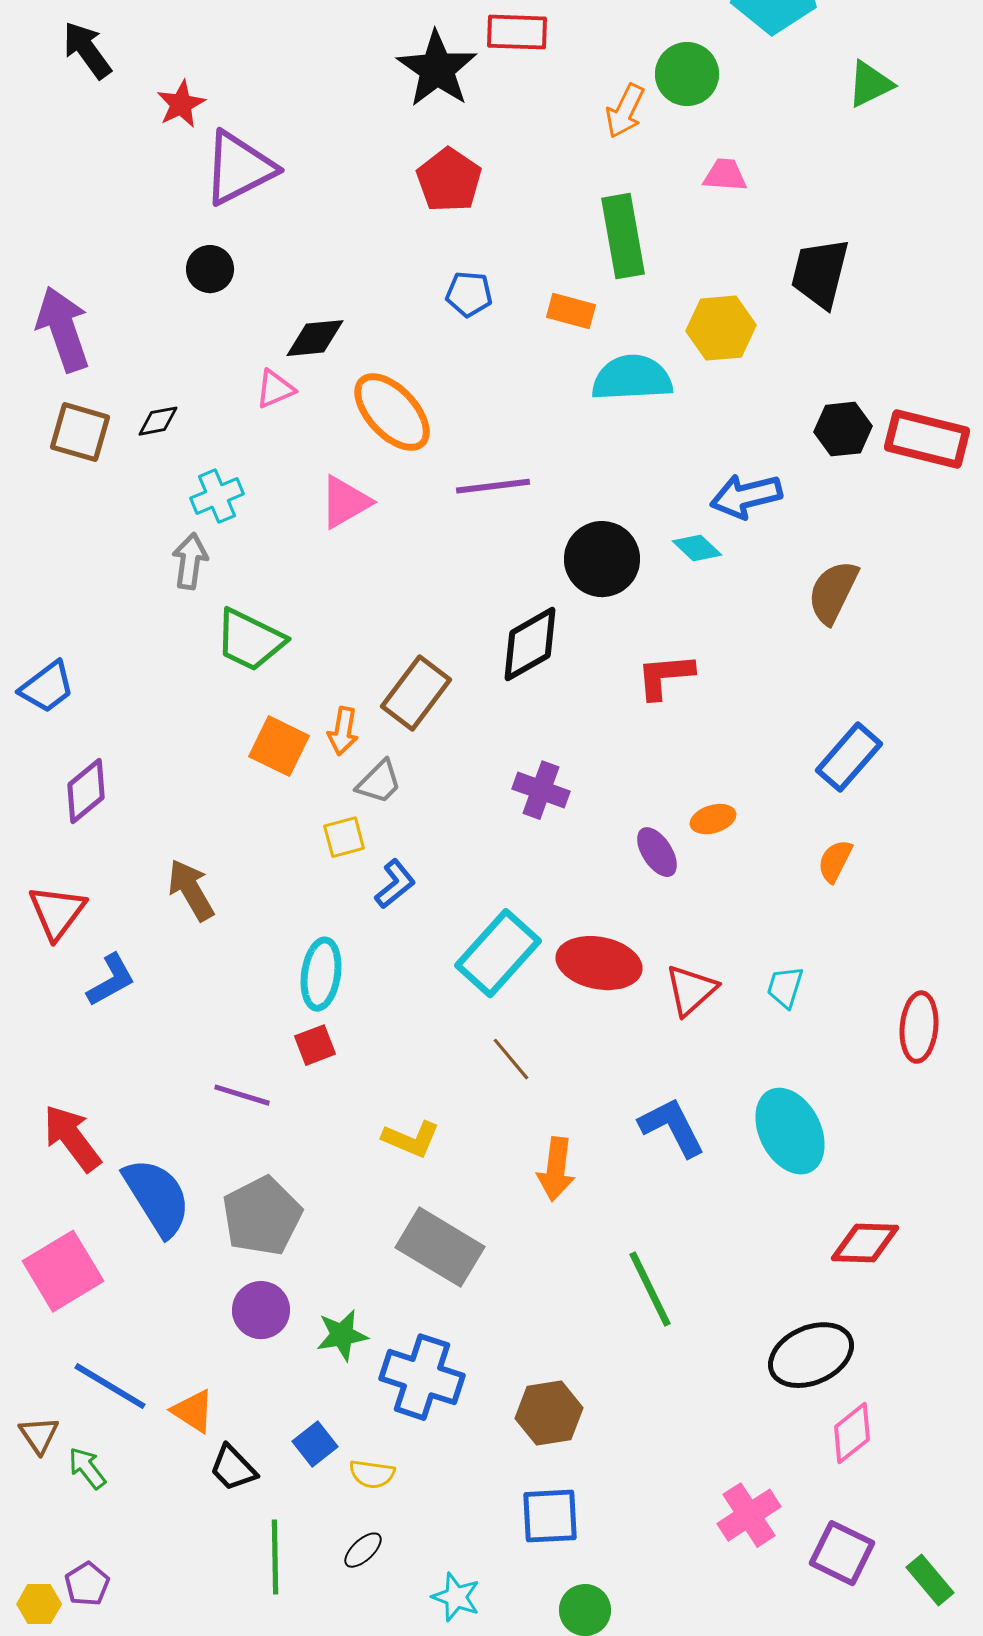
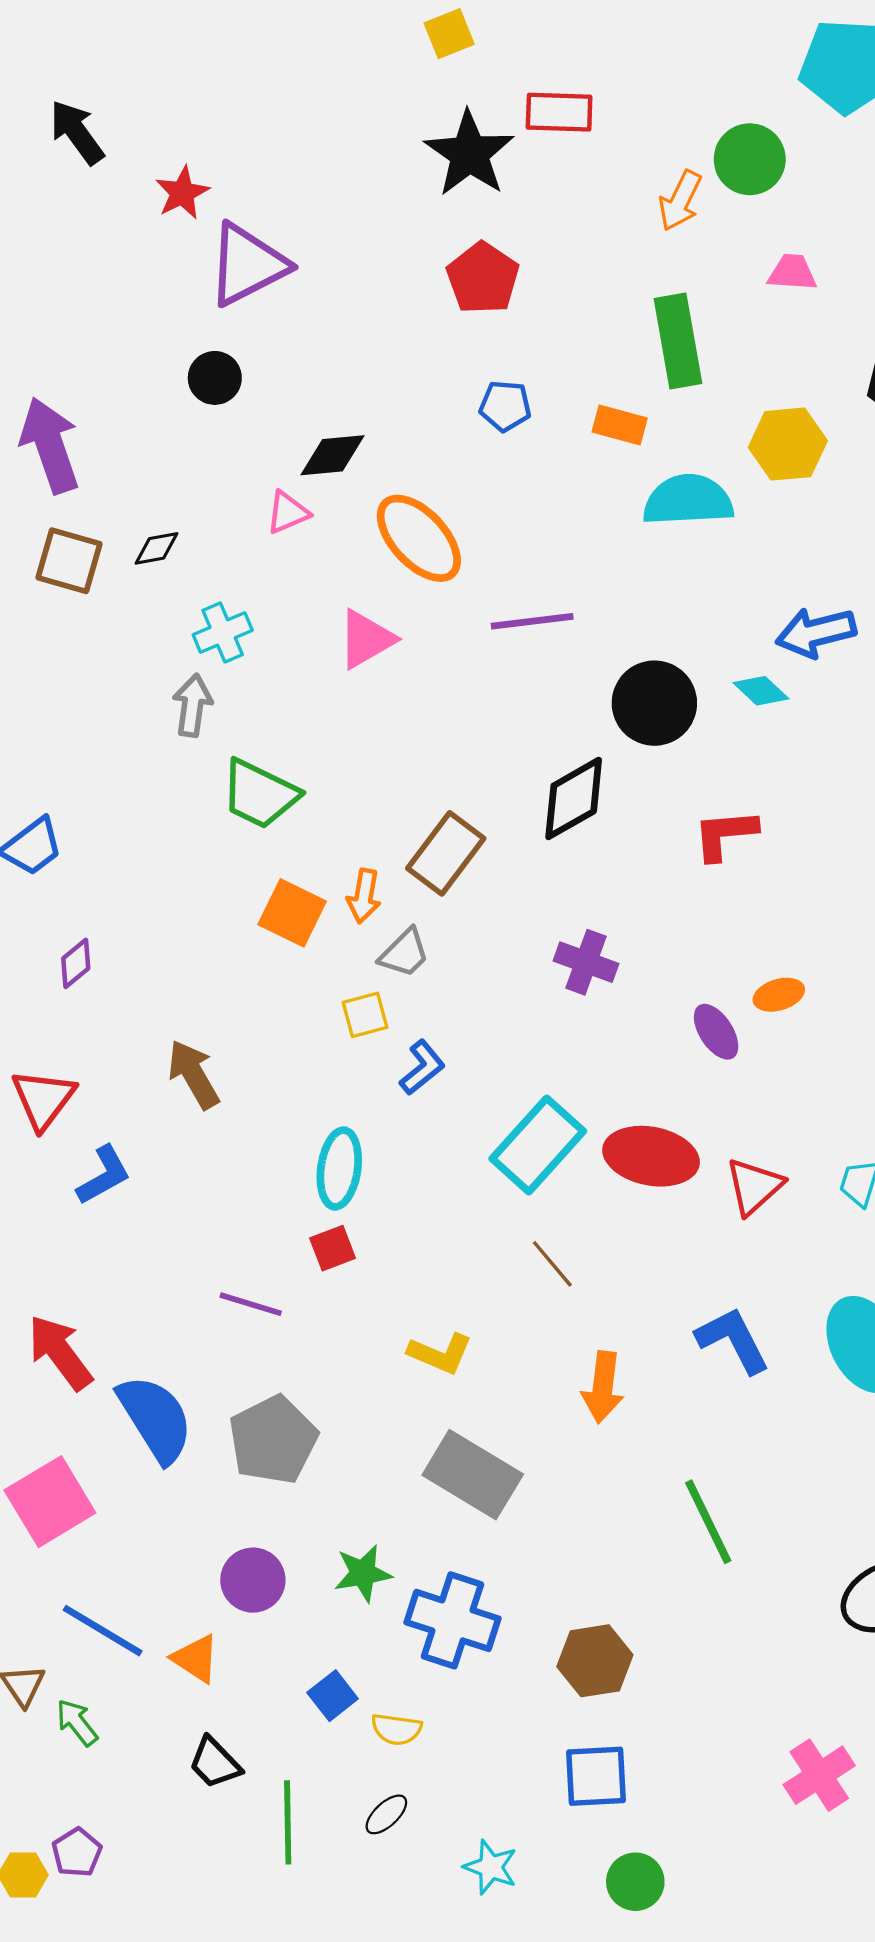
purple diamond: (86, 791) -> (76, 963), size x0.7
purple circle: (261, 1310) -> (253, 1580), moved
black trapezoid: (233, 1468) -> (215, 1763), moved

